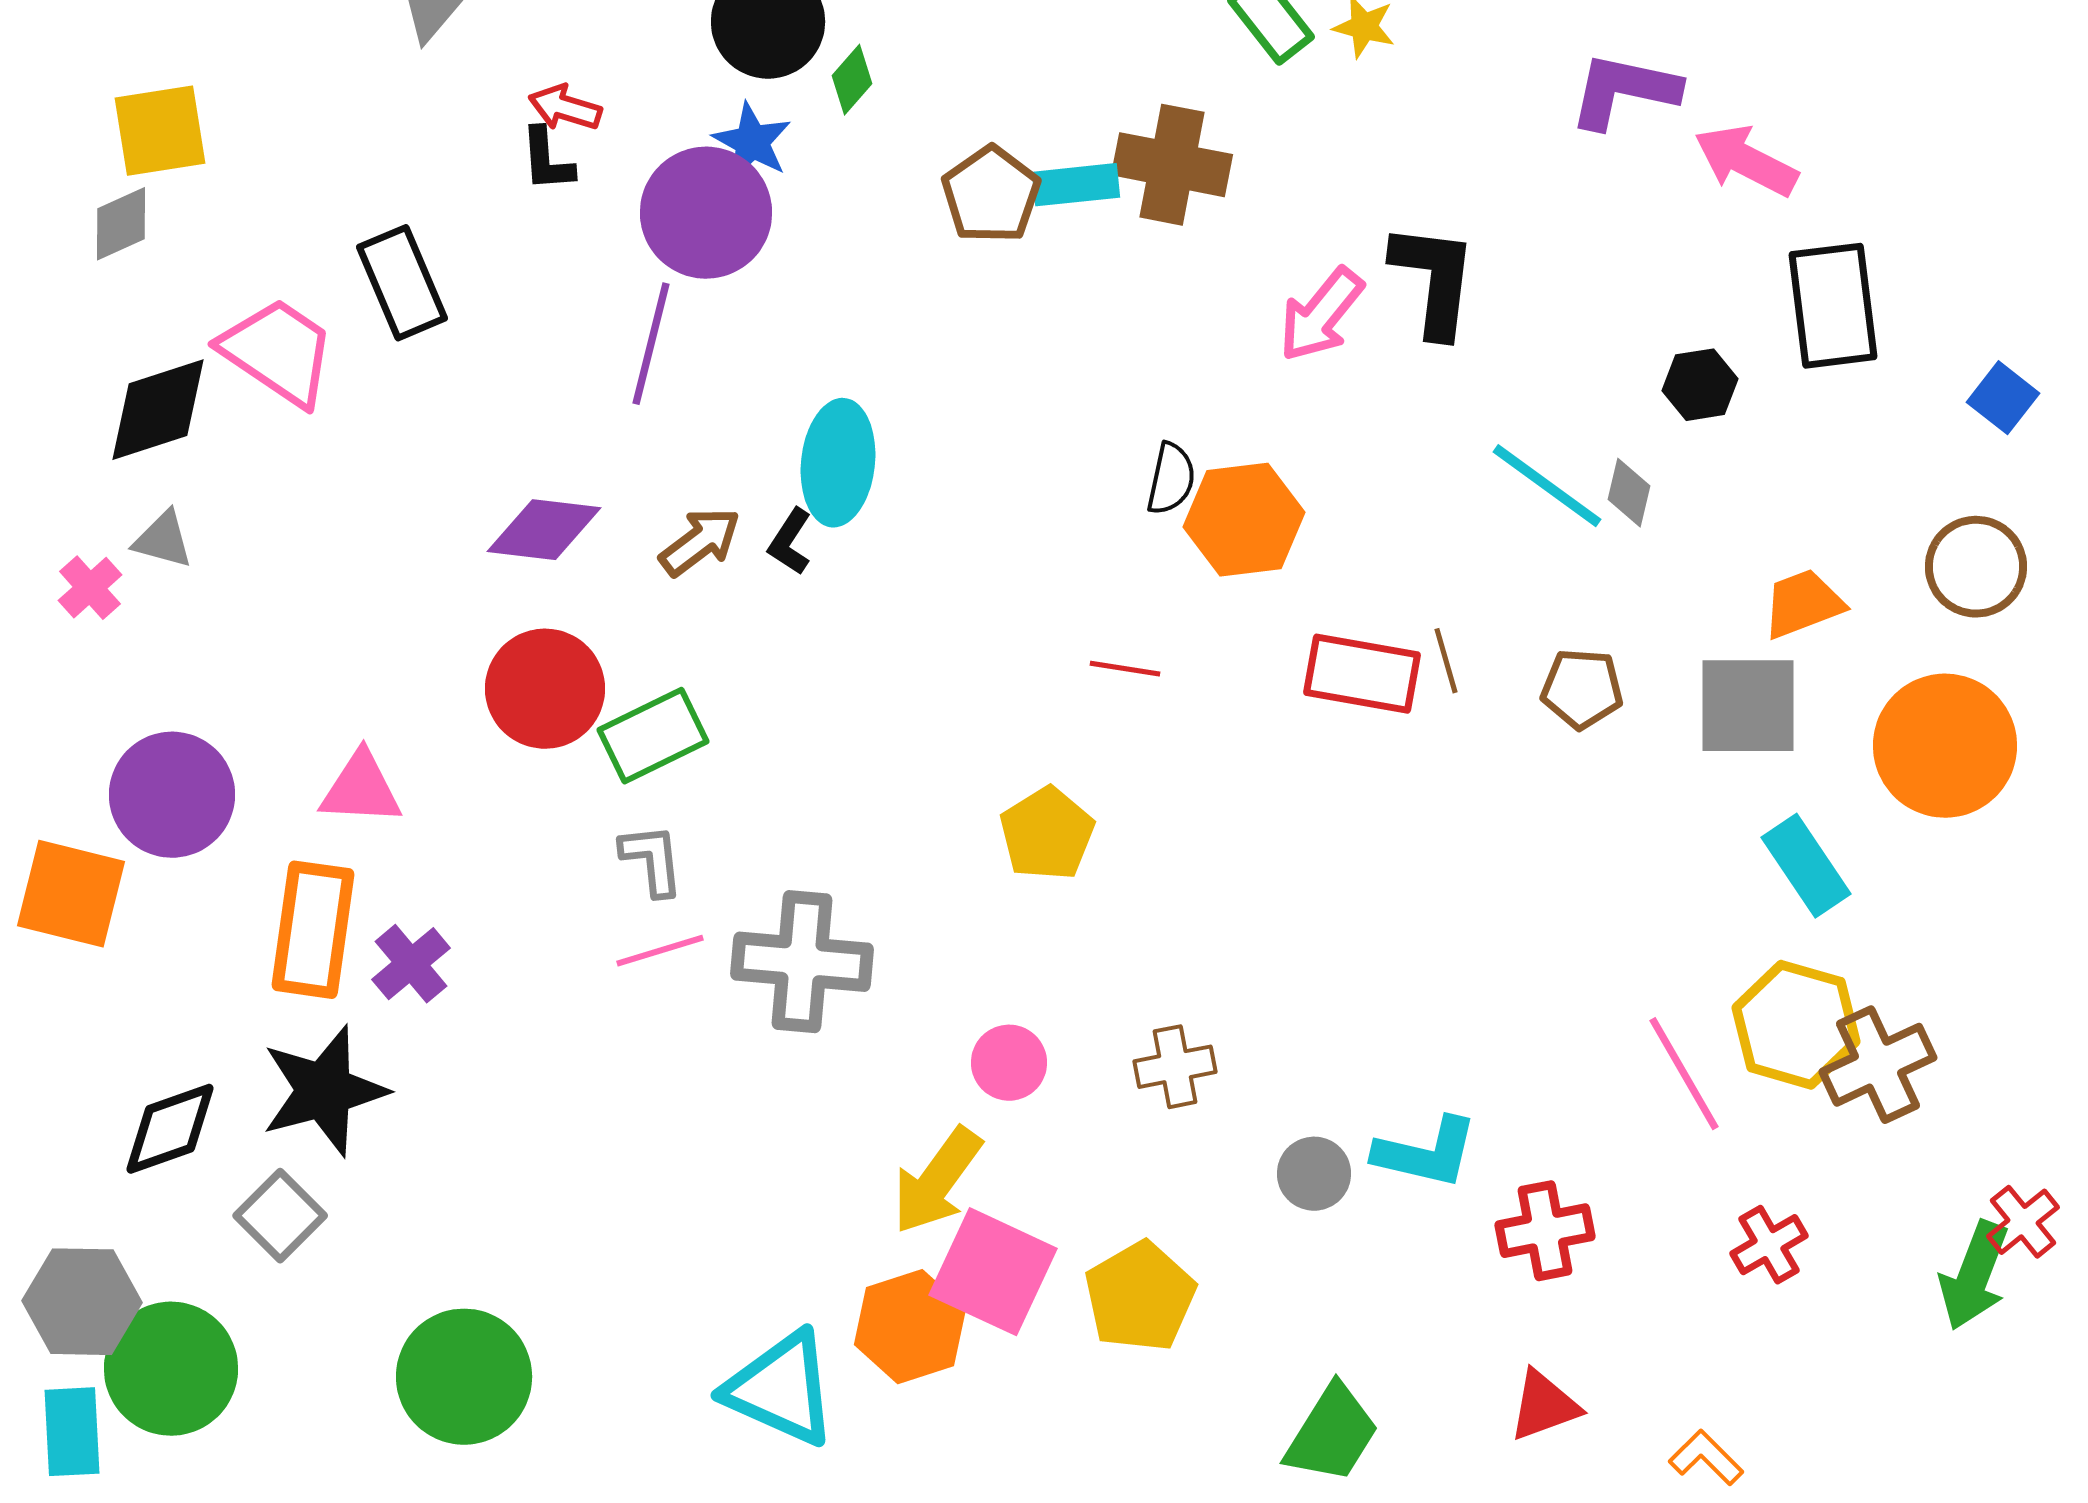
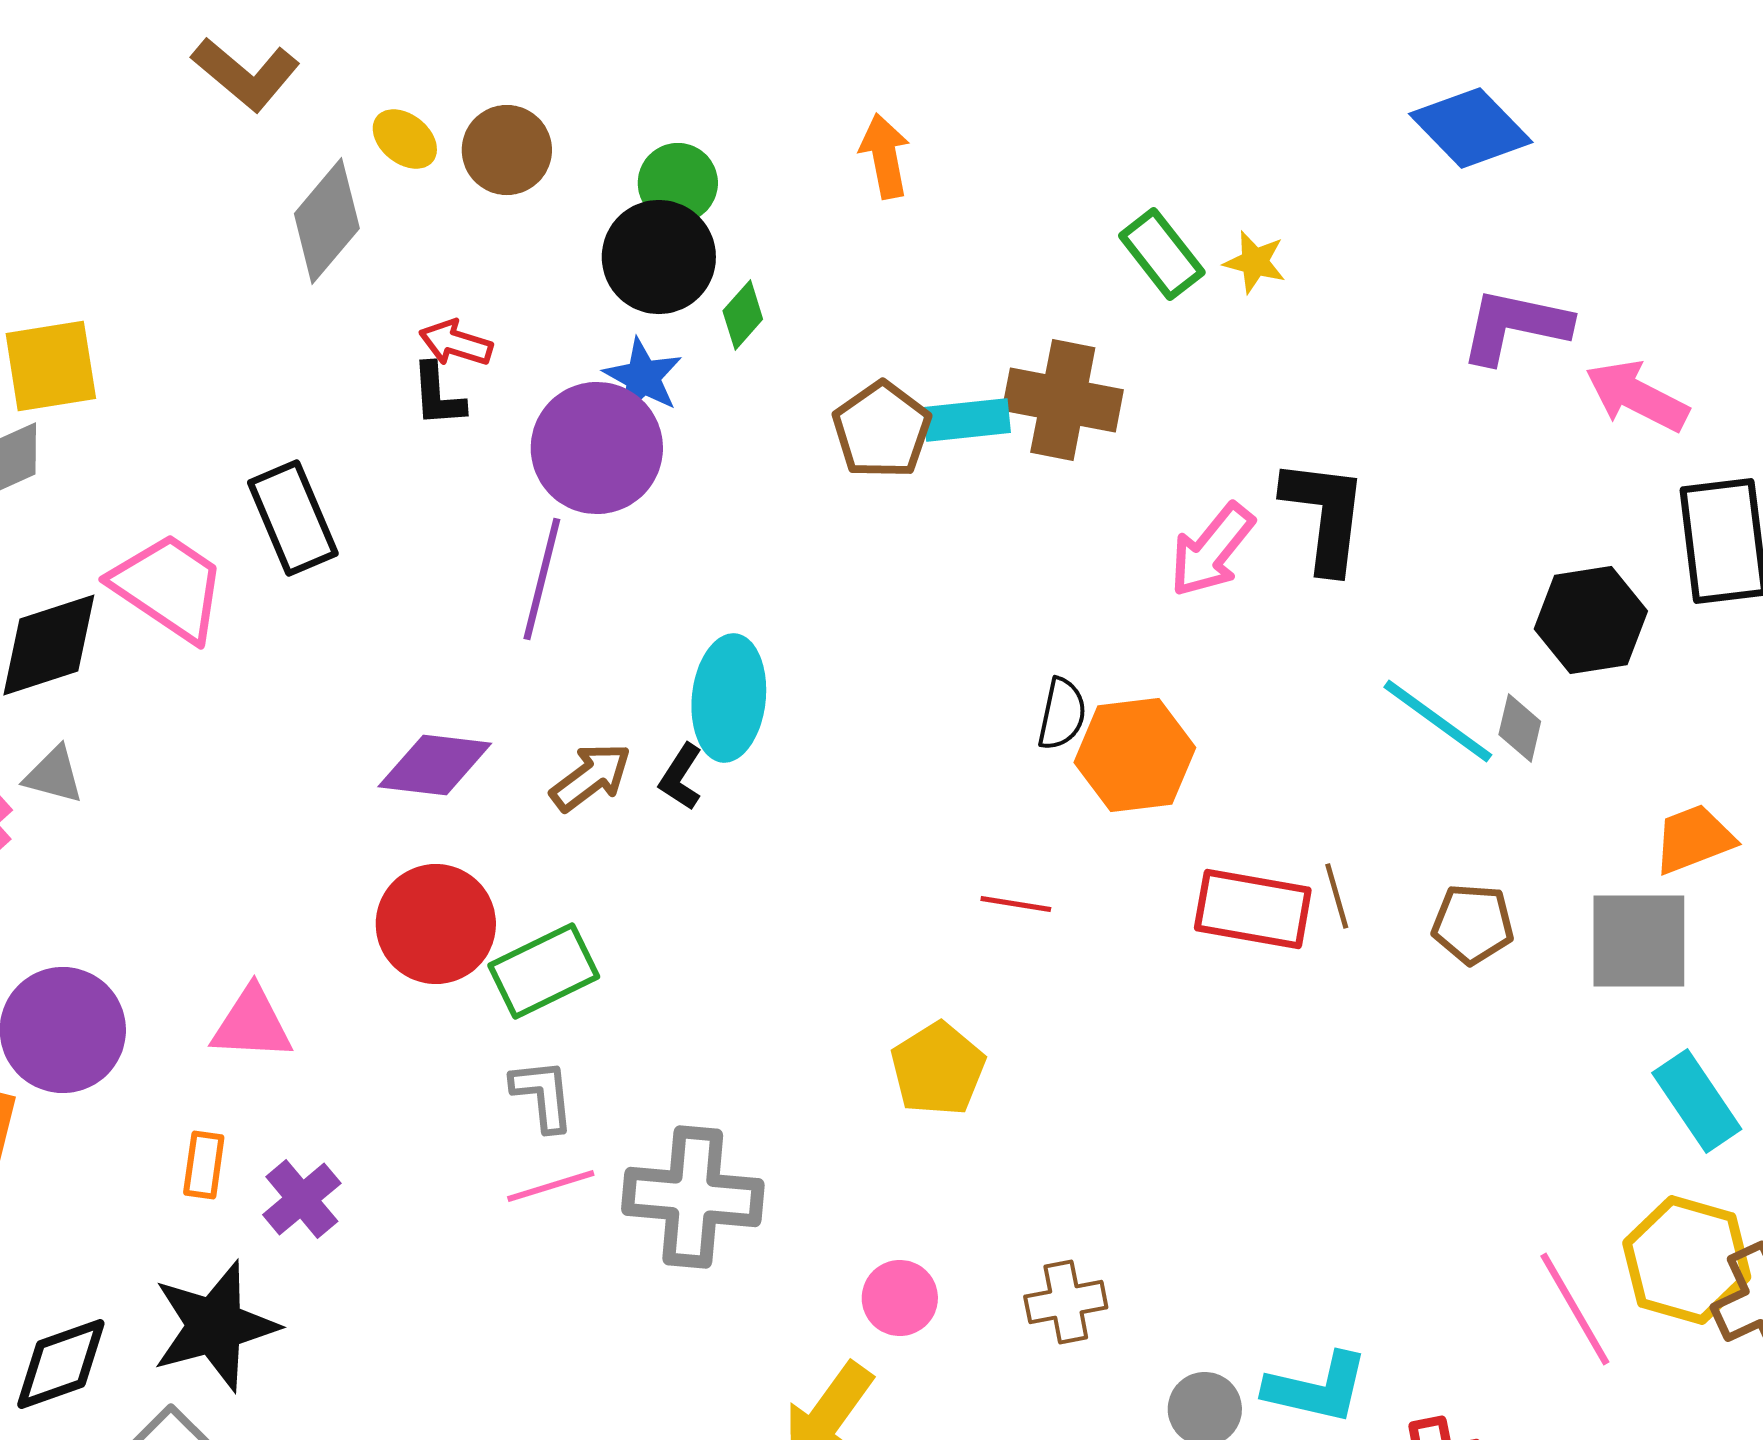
black hexagon: (1700, 385) -> (1591, 620), size x1.5
orange rectangle: (313, 930) -> (204, 1165), size x0.5

